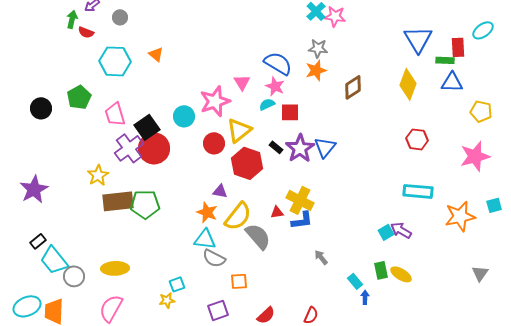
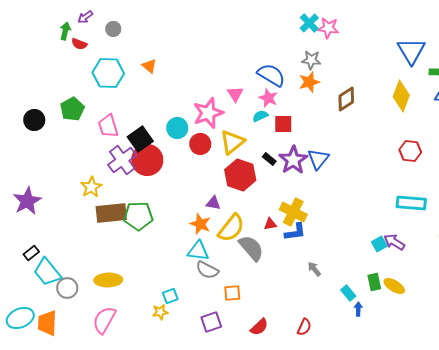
red circle: (214, 143) -> (200, 144), moved

